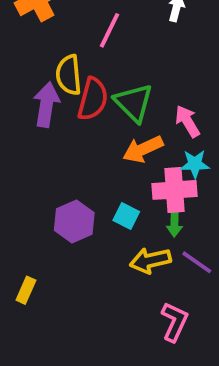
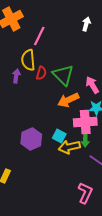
pink line: (110, 30) -> (39, 36), moved
red semicircle: (93, 99) -> (41, 73), size x0.6
purple arrow: (46, 105) -> (16, 76), size x0.6
yellow arrow: (150, 260) -> (69, 147), moved

